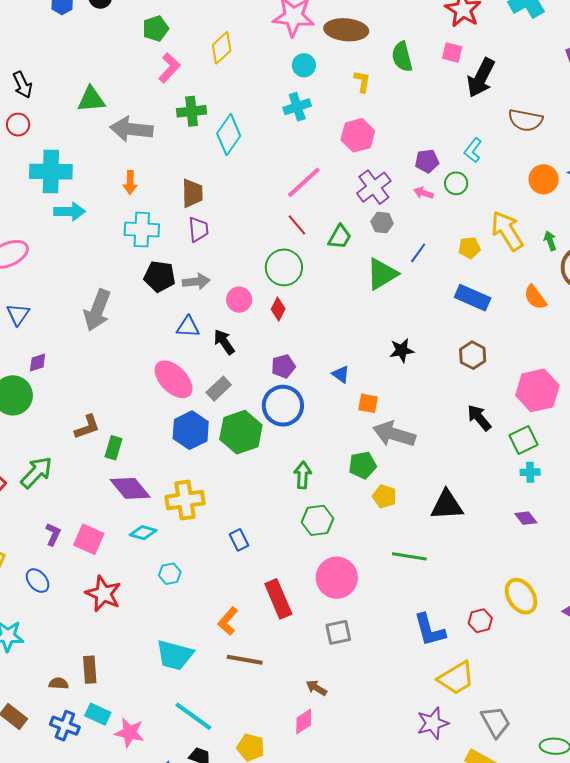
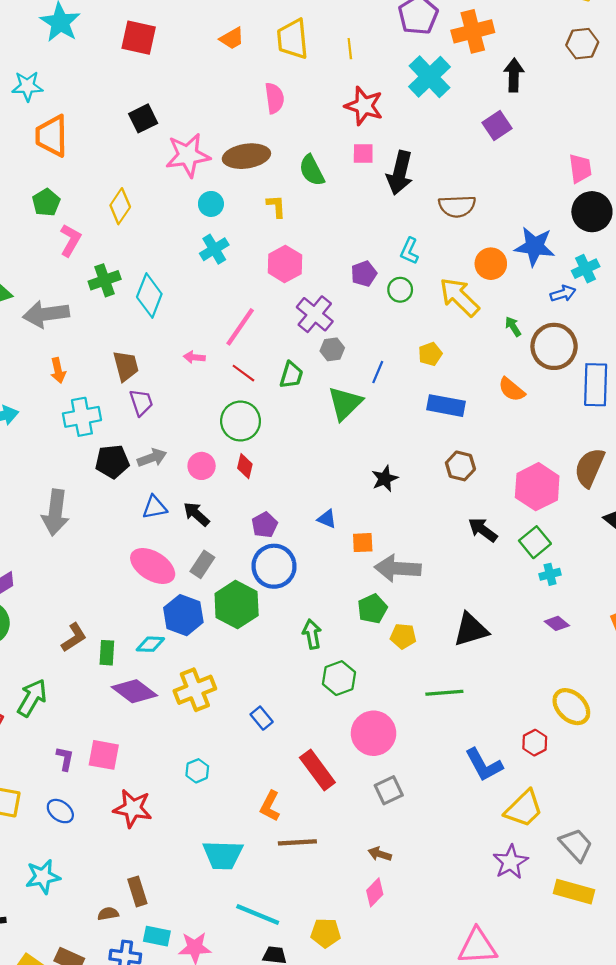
pink arrow: (424, 193) -> (194, 357), moved
yellow arrow: (507, 231) -> (459, 297), moved
cyan diamond: (143, 533) -> (150, 644), moved

